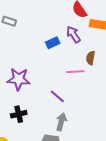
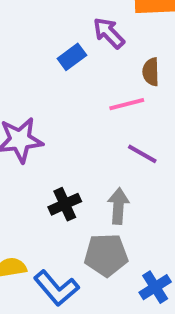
purple line: (57, 96) -> (142, 154), moved
black cross: (19, 114) -> (65, 204), moved

